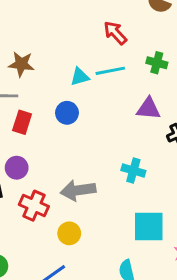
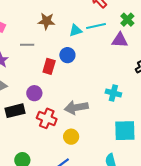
green cross: (157, 63) -> (127, 20), turned 32
brown star: (21, 64) -> (47, 21), moved
purple triangle: (148, 109) -> (120, 40), moved
red rectangle: (22, 122) -> (49, 66), moved

